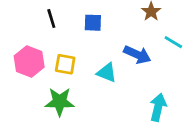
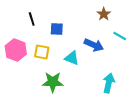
blue square: (93, 23) -> (57, 29), moved
green star: (60, 102) -> (53, 82), moved

